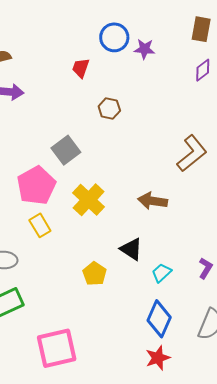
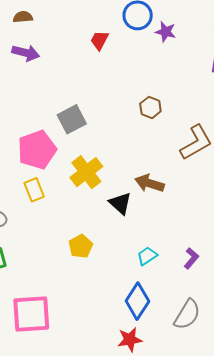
brown hexagon: (109, 108) -> (150, 107), moved
black triangle: (131, 249) -> (120, 203), moved

